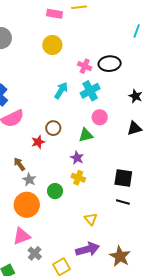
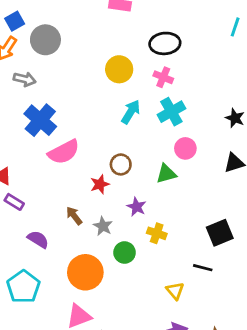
yellow circle: (52, 45) -> (119, 69), moved
black ellipse: (110, 64) -> (165, 43), moved
purple star: (77, 158) -> (137, 207), moved
black square: (123, 178) -> (220, 233), turned -30
gray star: (29, 180) -> (103, 226), moved
black line: (123, 202) -> (203, 268), moved

